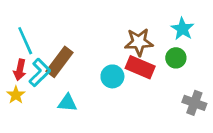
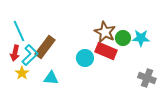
cyan star: (183, 29) -> (141, 38), moved, turned -30
brown star: (139, 42) -> (105, 32), turned 30
green circle: (176, 58) -> (123, 38), moved
yellow star: (16, 95) -> (22, 73), moved

